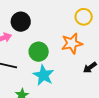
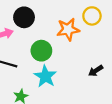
orange star: (72, 43) -> (68, 29), moved

